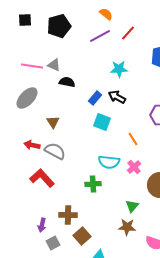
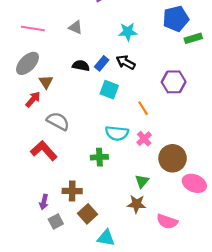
gray triangle: (54, 65) -> (75, 27), moved
black semicircle: (67, 82) -> (81, 66), moved
brown triangle: (53, 122) -> (46, 82), moved
red arrow: (32, 145) -> (33, 99), moved, turned 119

